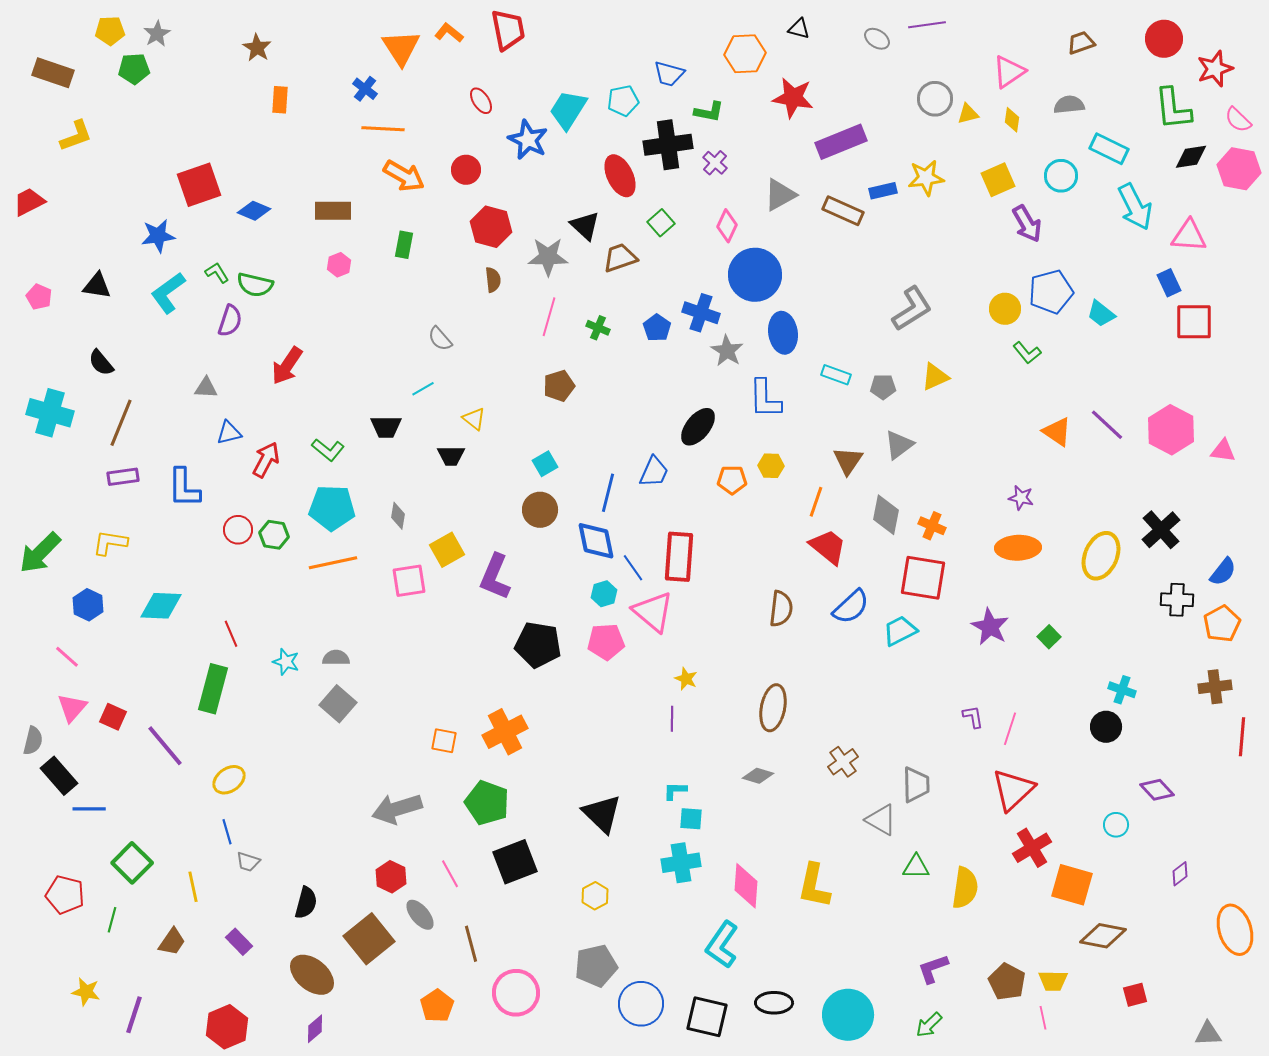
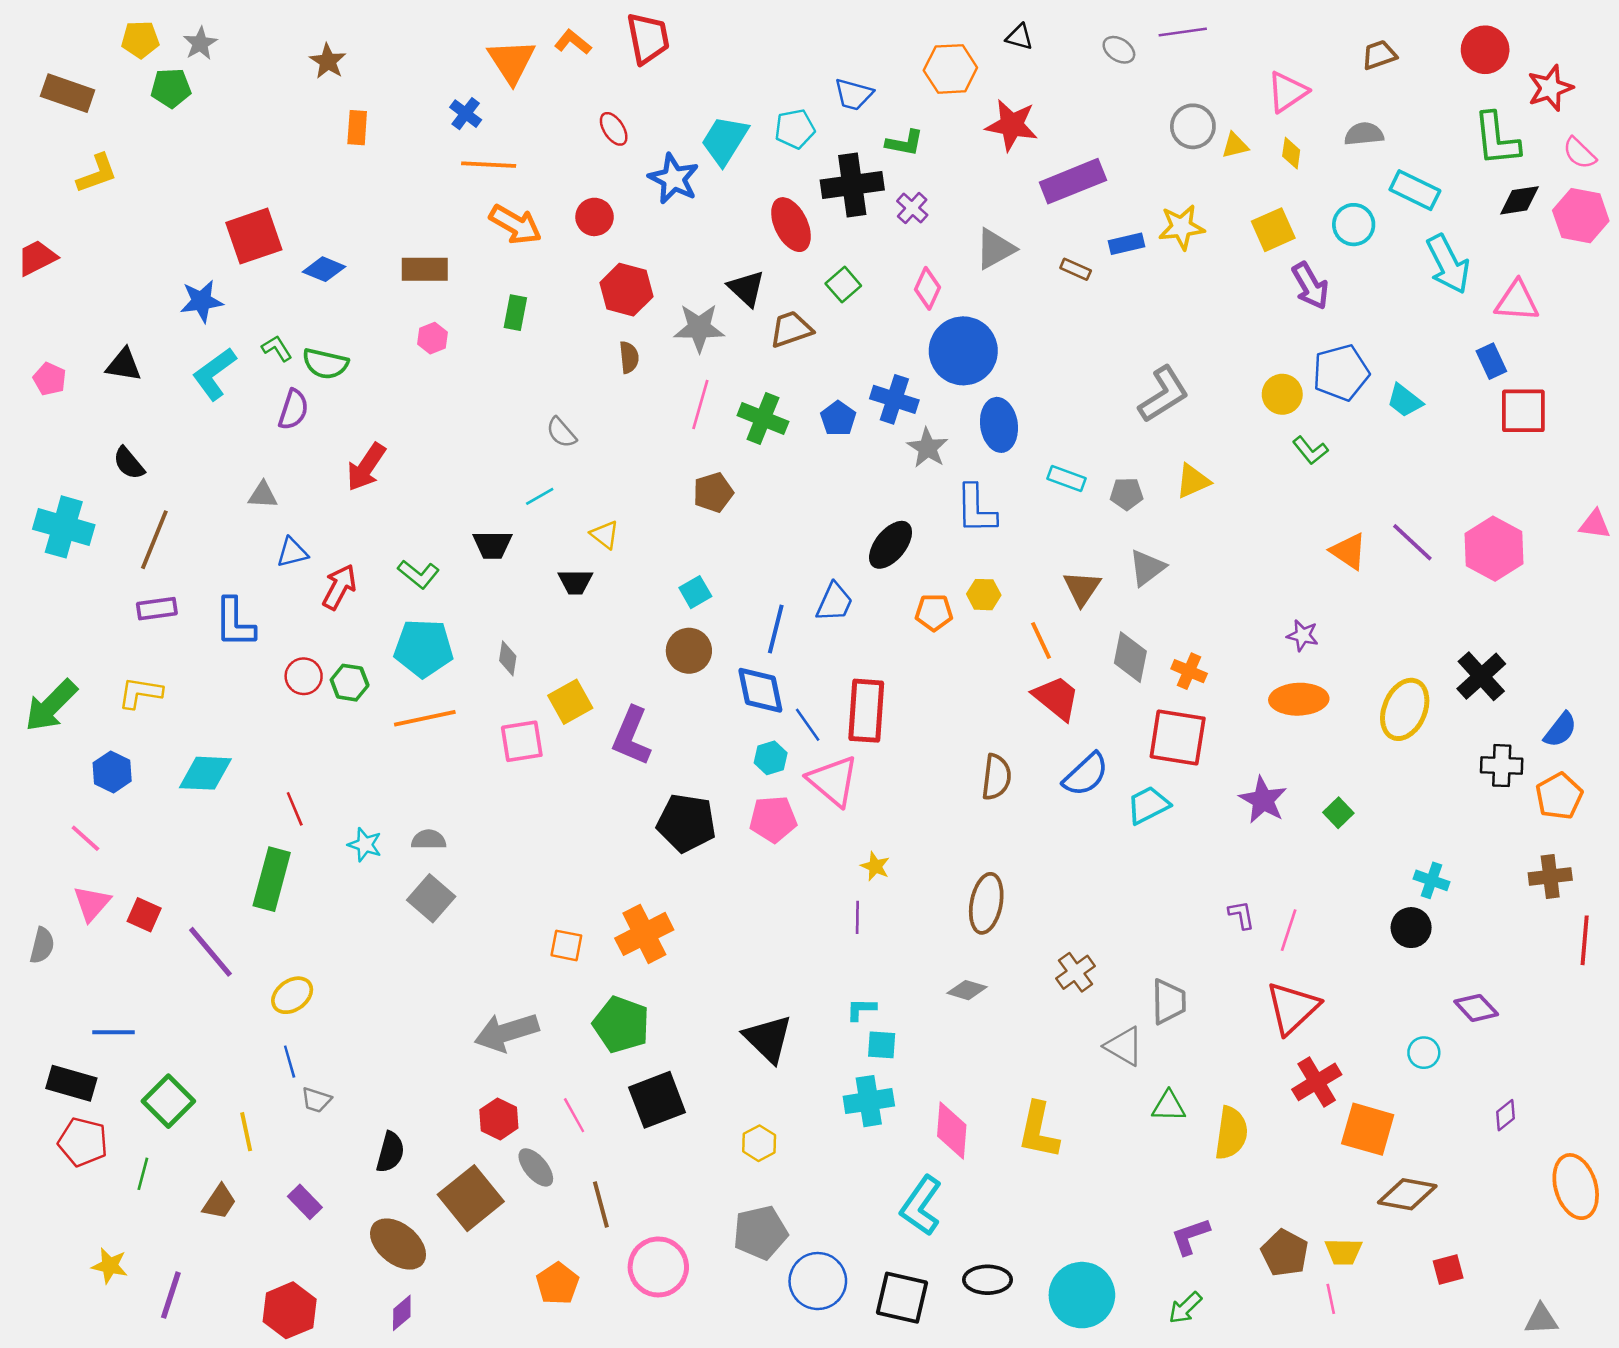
brown rectangle: (843, 211) -> (1076, 269), size x0.6
green cross: (598, 328) -> (763, 419), size x1.6
pink triangle: (1223, 451) -> (1595, 524), moved
orange line: (816, 502) -> (1041, 641), turned -44
black rectangle: (59, 776) -> (71, 1083), moved, turned -33

